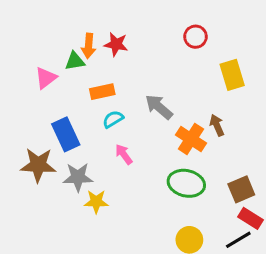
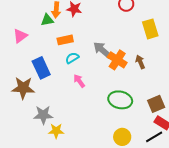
pink triangle: (46, 78) -> (20, 36), moved
orange cross: (191, 139) -> (117, 60), moved
gray star: (78, 177) -> (43, 115), moved
yellow star: (96, 202) -> (56, 131), moved

